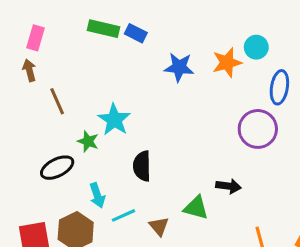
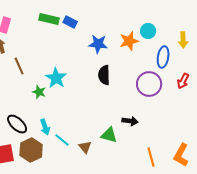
black semicircle: (142, 166) -> (104, 75), moved
black ellipse: (57, 168) -> (17, 124), moved, turned 70
cyan line: (124, 215) -> (62, 140), turned 63

